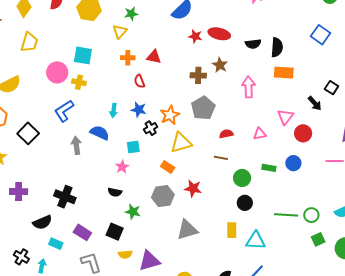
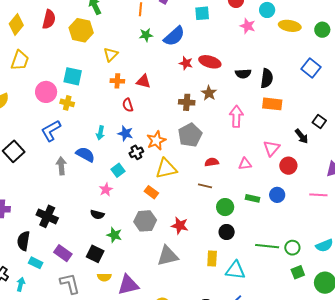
green star: (131, 14) -> (146, 35), moved
cyan square: (133, 147) -> (118, 170), turned -32
red star: (193, 188) -> (180, 226), moved
black semicircle: (42, 222) -> (23, 241), turned 120

